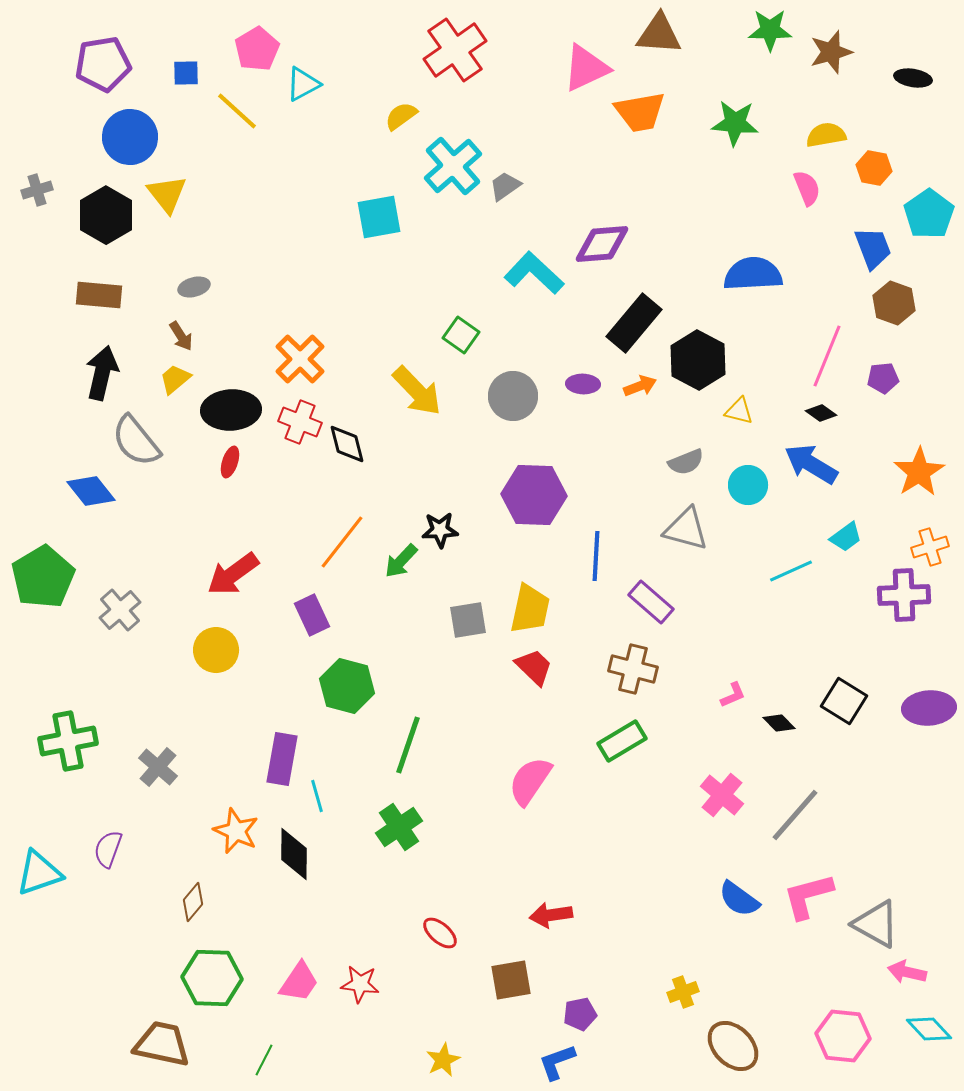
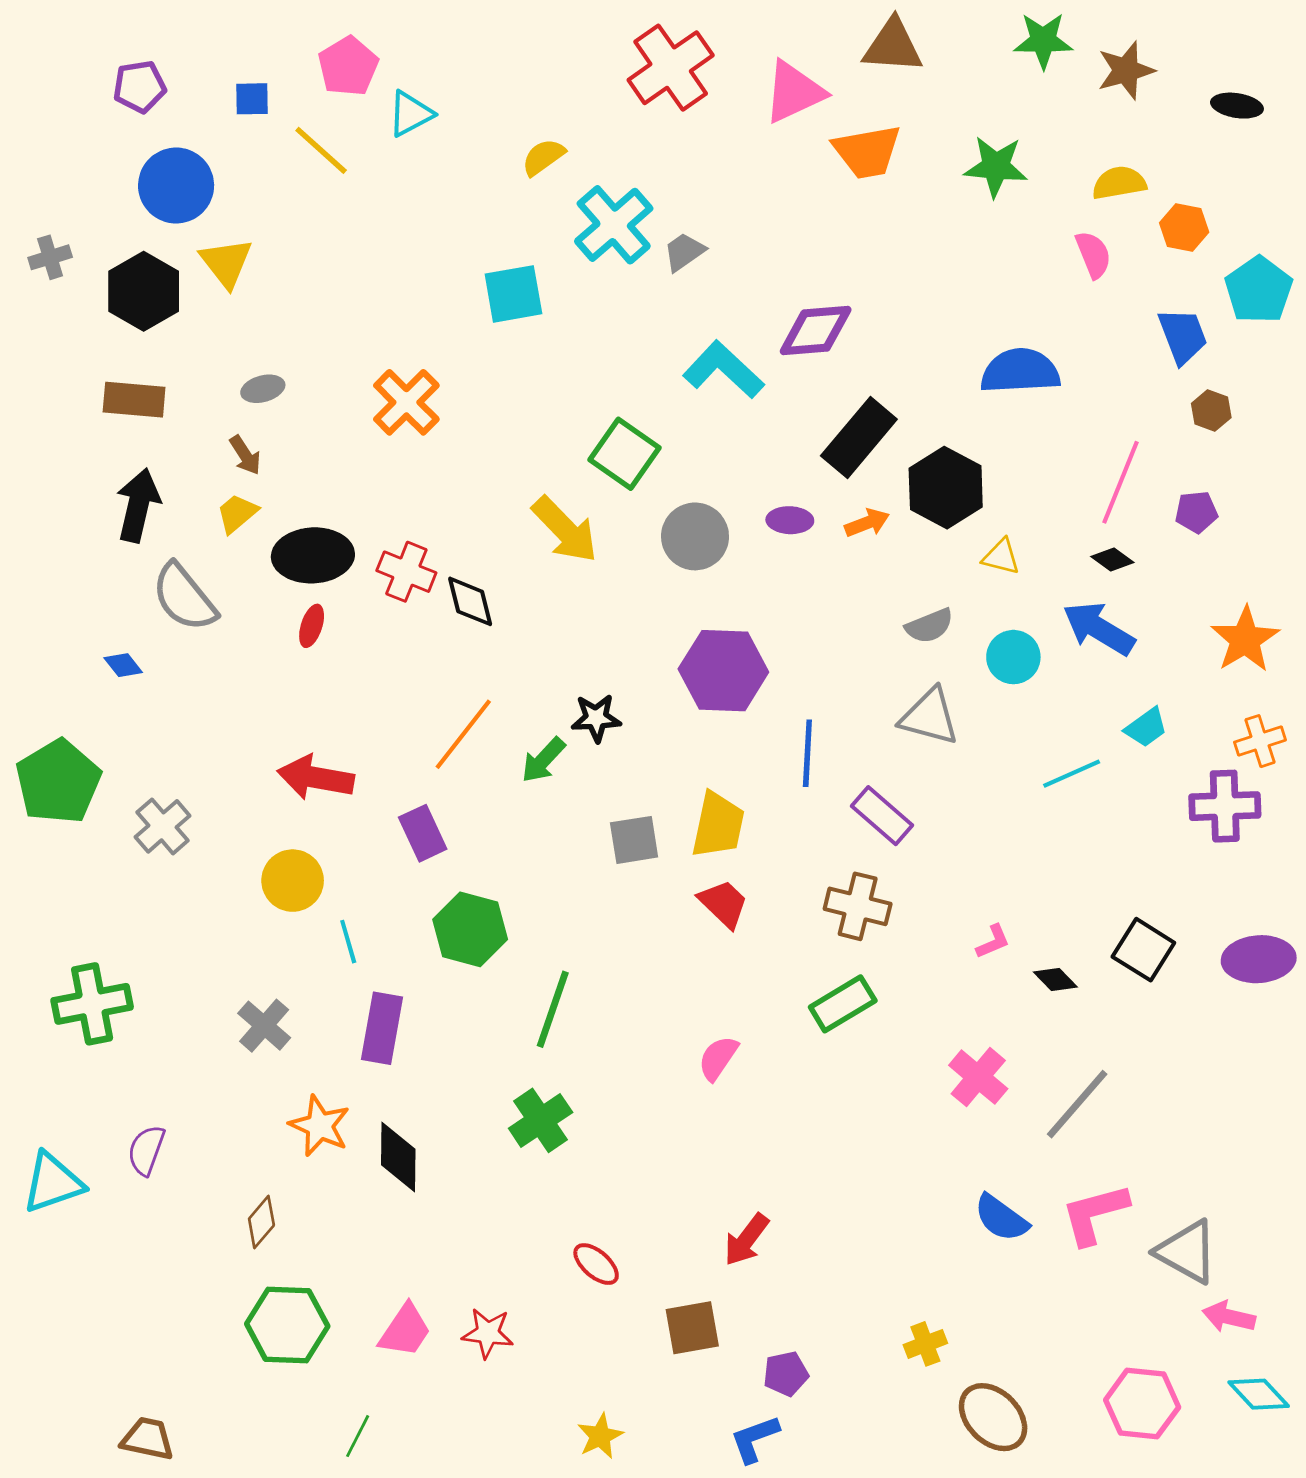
red cross: (455, 50) -> (671, 68), moved
purple pentagon: (103, 64) -> (139, 87), size x0.7
brown hexagon: (894, 303) -> (1211, 410), size x0.7
green square: (461, 335) -> (625, 454), size x1.4
orange cross: (300, 359) -> (406, 402), moved
blue diamond: (91, 491) -> (123, 665), size x0.6
red arrow: (233, 574) -> (316, 778), turned 46
gray cross: (158, 767) -> (264, 1026), moved
pink semicircle: (530, 781) -> (718, 1058), size x0.7
cyan line: (317, 796) -> (348, 942), moved
red arrow: (551, 915) -> (746, 1240), turned -45
brown trapezoid: (162, 1044) -> (148, 1439), moved, size x0.7

